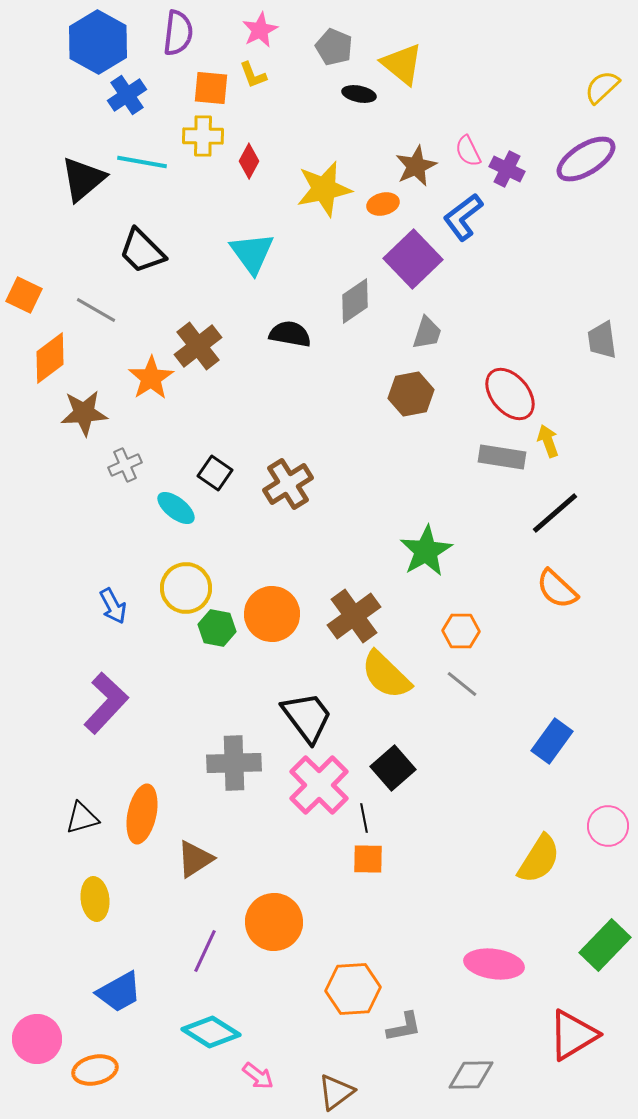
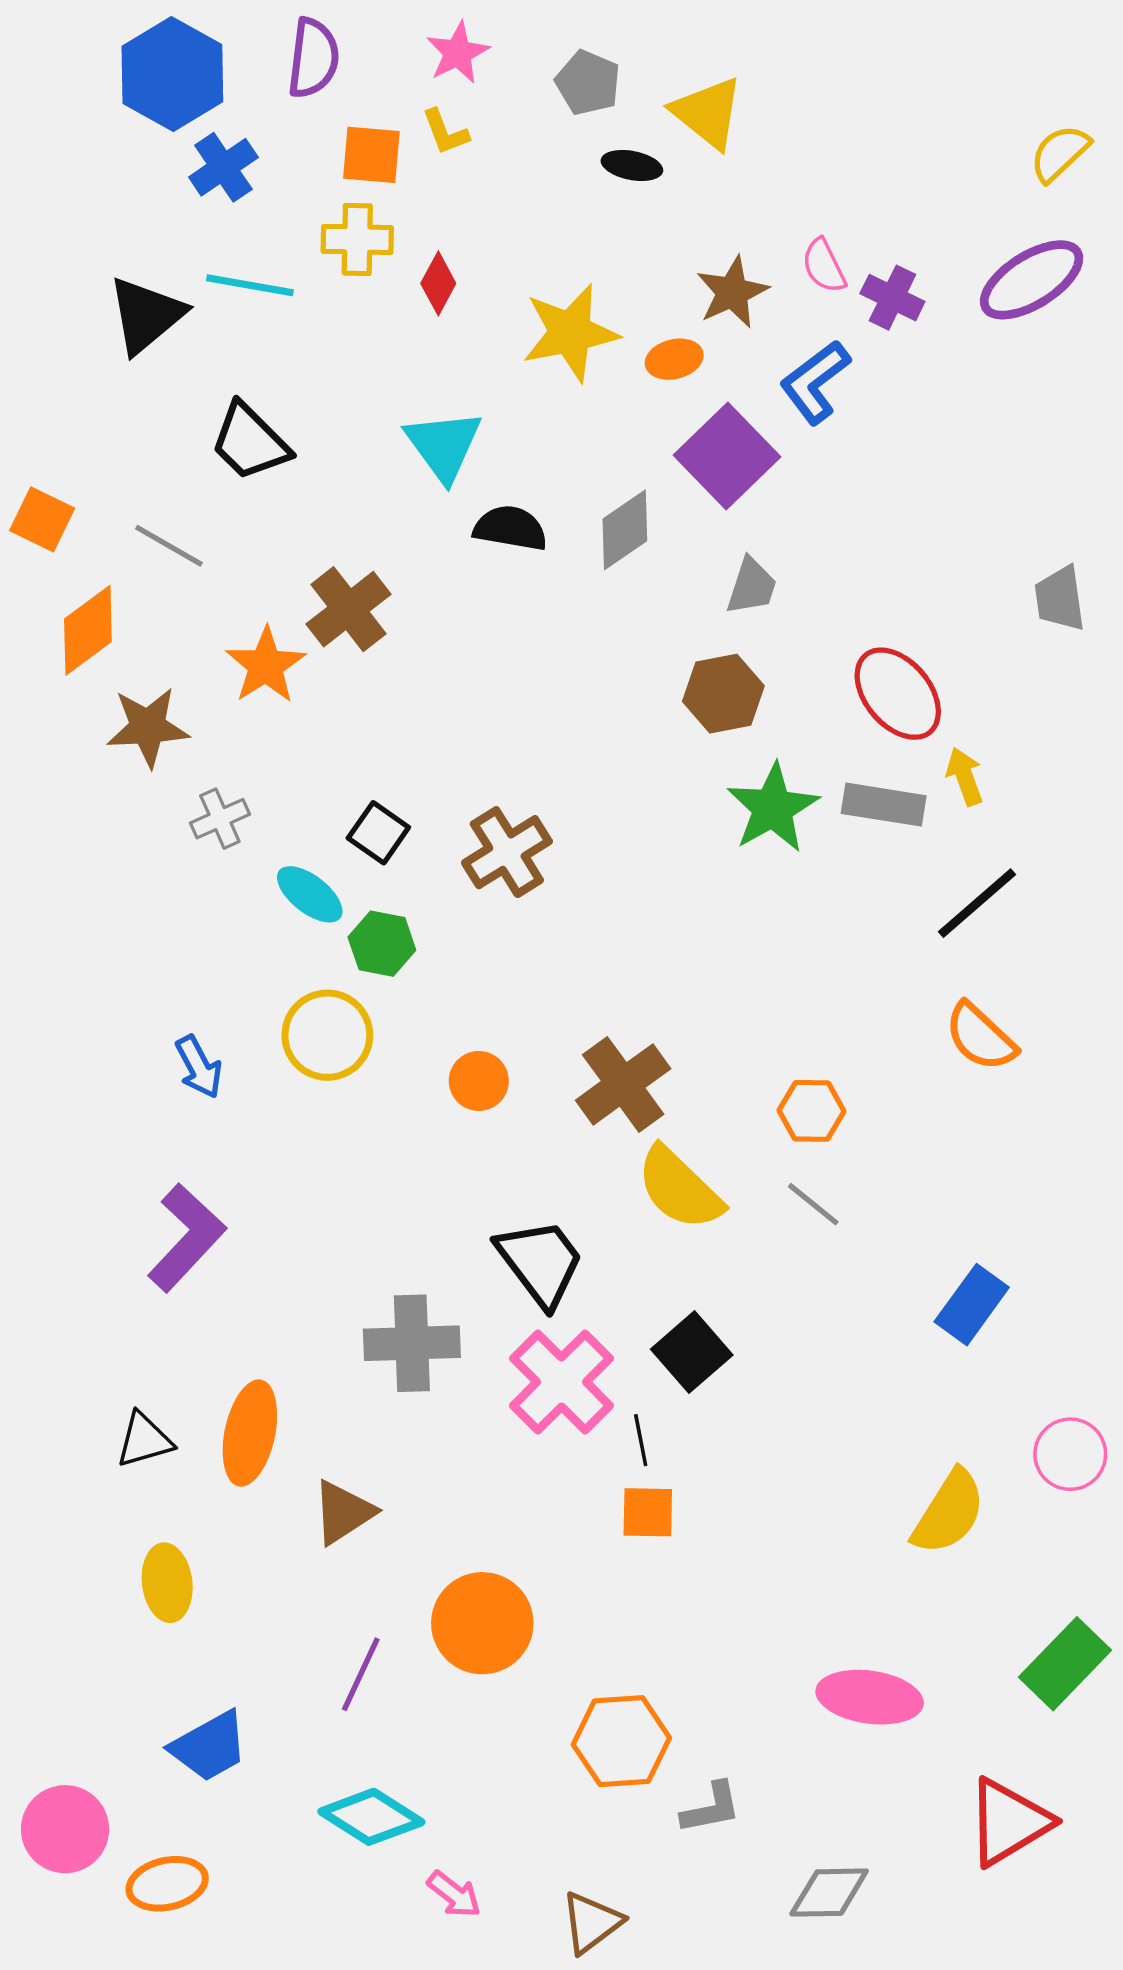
black semicircle: (290, 334) -> (510, 528), moved
green star: (426, 551) -> (773, 808), moved
orange circle: (272, 614) -> (479, 1081), size x0.6
green hexagon: (217, 628) -> (382, 944), moved

